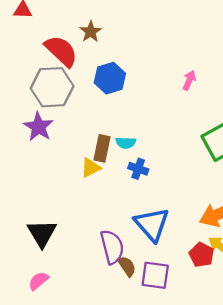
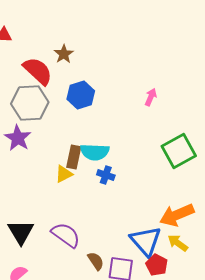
cyan semicircle: (126, 143) -> (95, 152), size x1.6
blue triangle: (152, 224) -> (146, 241), moved
purple semicircle: (112, 247) -> (66, 235), moved, turned -40
red pentagon: (202, 255) -> (157, 265), moved

